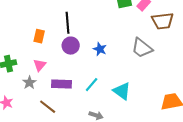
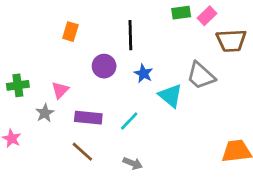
black line: (68, 23) -> (130, 35), moved
orange rectangle: (39, 36) -> (70, 32), moved
cyan triangle: (122, 91) -> (170, 96), moved
brown line: (48, 107) -> (82, 152), moved

